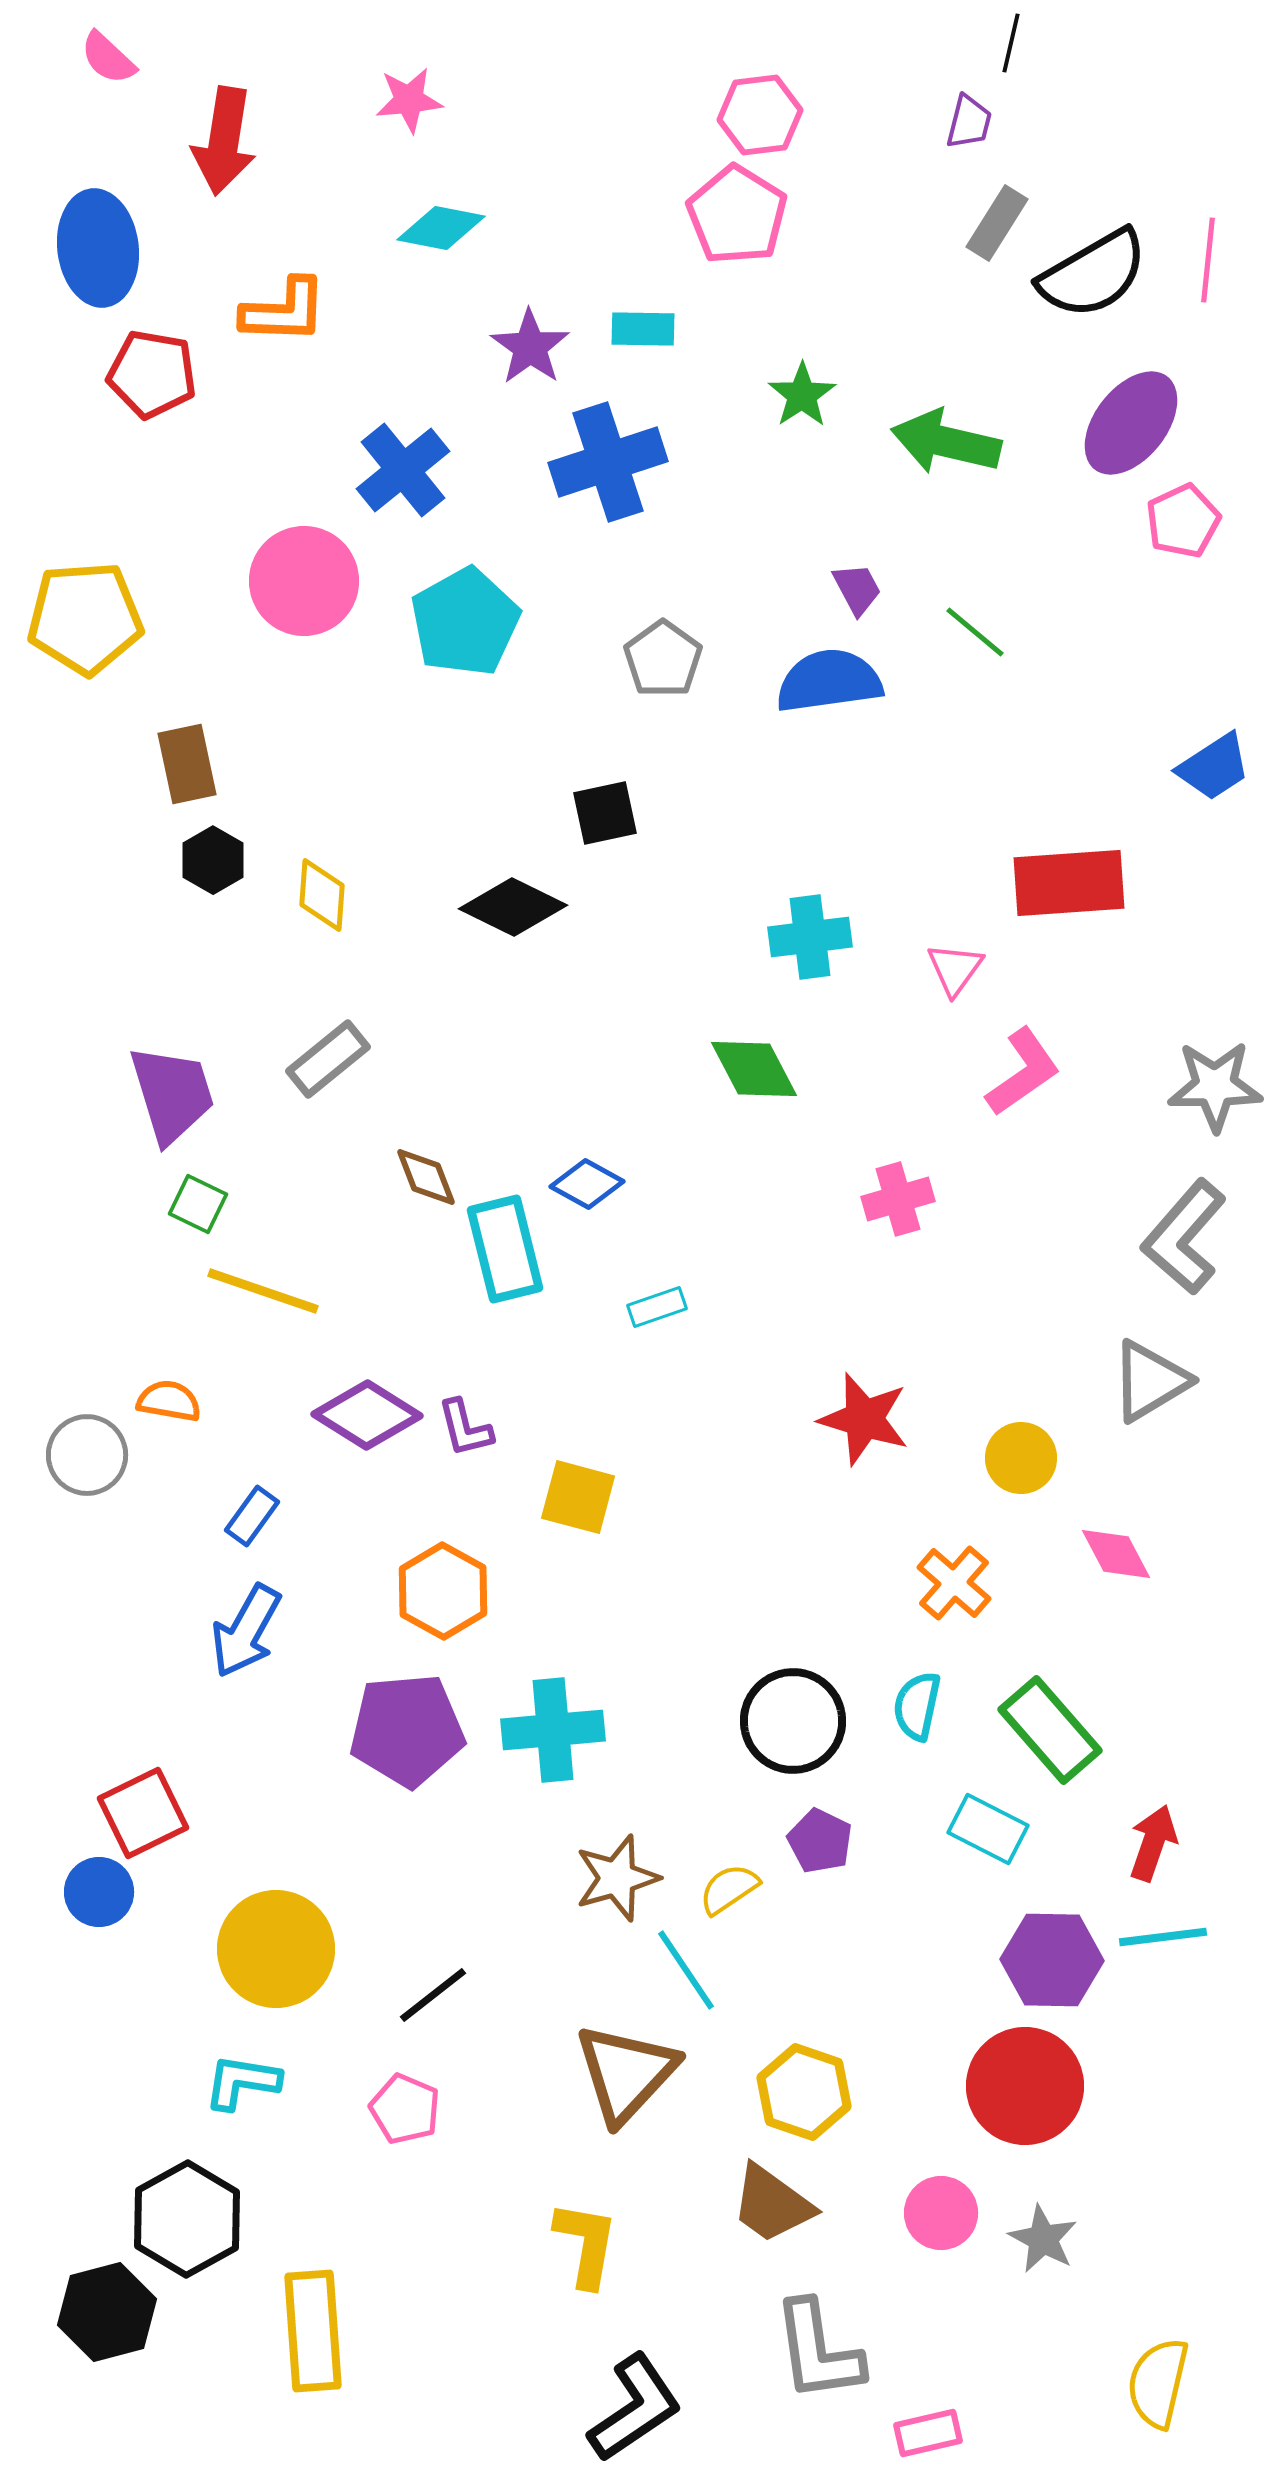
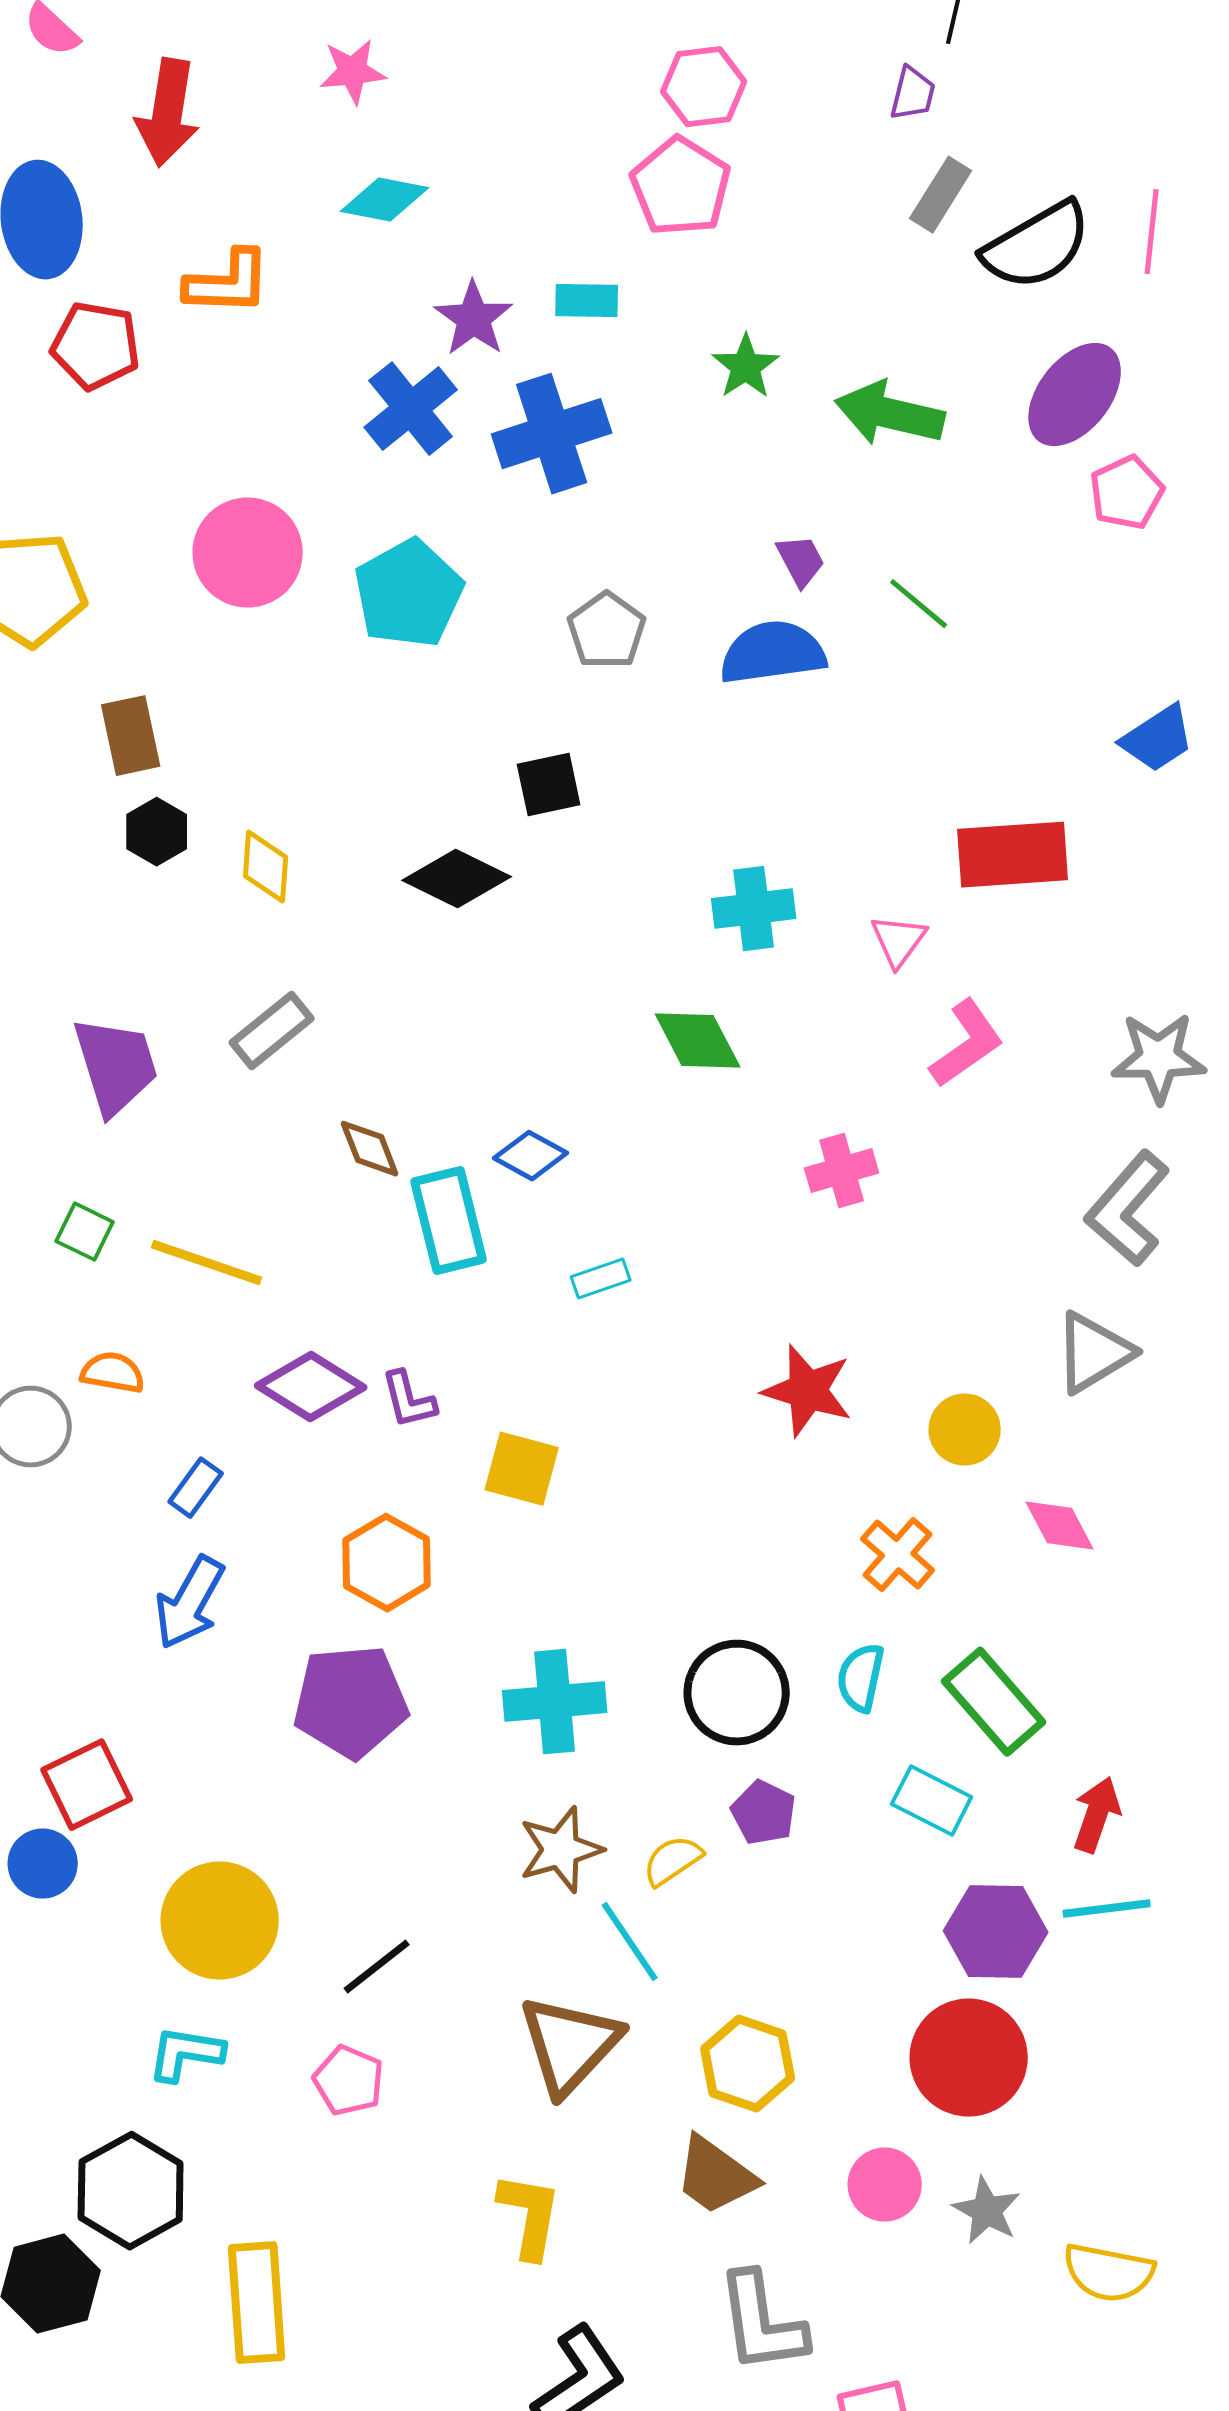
blue cross: (403, 470) -> (411, 409), moved
green square: (198, 1204) -> (85, 1232), moved
cyan cross: (553, 1730) -> (555, 1702), moved
yellow semicircle: (1158, 2383) -> (1109, 2273), moved, turned -92

